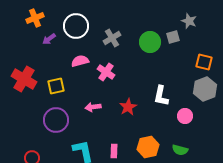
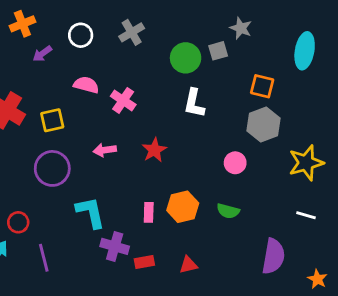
white circle: (76, 26) -> (81, 35), size x0.7
gray cross: (112, 38) -> (132, 32), moved
pink semicircle: (80, 61) -> (86, 85), turned 30
white L-shape: (161, 96) -> (194, 103), moved
pink rectangle: (114, 151) -> (149, 212), moved

